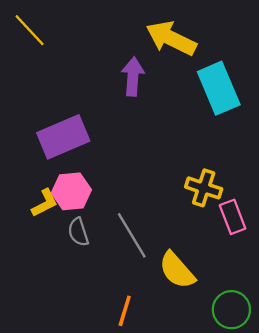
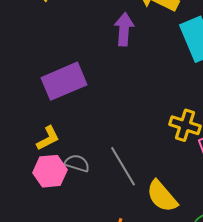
pink hexagon: (71, 191) -> (50, 171), moved
gray semicircle: (78, 232) -> (77, 163), turned 125

